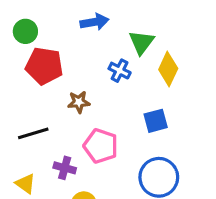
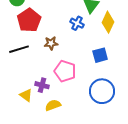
red pentagon: (44, 66) -> (29, 20), turned 30
black line: (33, 133) -> (19, 49), moved
yellow triangle: (25, 184) -> (26, 95), moved

